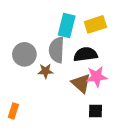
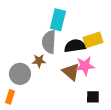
yellow rectangle: (95, 24) -> (93, 40), moved
gray circle: (24, 54) -> (20, 74), moved
black square: (95, 111) -> (93, 97), moved

